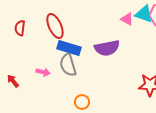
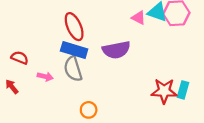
red ellipse: (55, 26) -> (74, 27), moved
red semicircle: (20, 28) -> (20, 58), moved, turned 105

